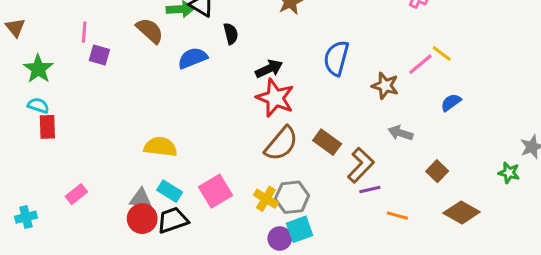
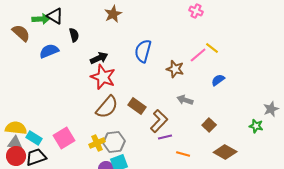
yellow semicircle: (160, 147) -> (16, 128), moved
yellow cross: (266, 199) -> (97, 143), turned 35

